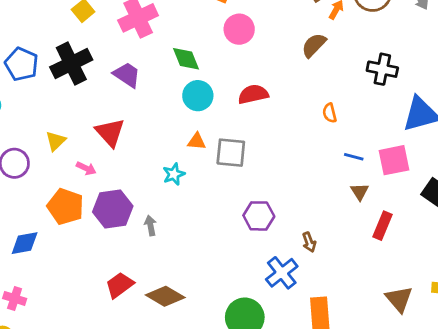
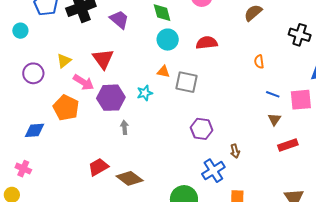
pink arrow: (86, 168) -> (84, 82), size x1.5
purple hexagon: (113, 209) -> (111, 98), moved
red rectangle: (382, 226) -> (288, 145), turned 42

